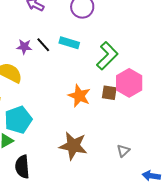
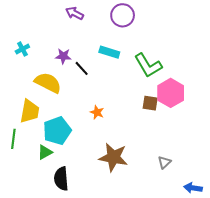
black line: (43, 45) -> (82, 68), moved
green L-shape: (107, 56) -> (148, 65), turned 104
orange star: (79, 96) -> (97, 112), moved, size x0.6

